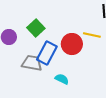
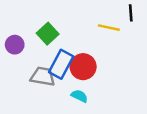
yellow line: (92, 35) -> (109, 28), moved
red circle: (72, 44) -> (83, 67), moved

